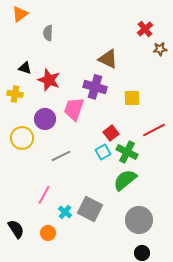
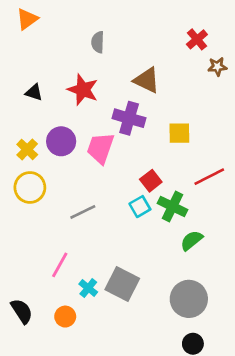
gray semicircle: (48, 33) -> (98, 42), moved
red star: (49, 80) -> (83, 90), moved
yellow cross: (15, 94) -> (27, 149), moved, turned 35
purple circle: (45, 119) -> (61, 141), moved
green semicircle: (125, 180) -> (192, 240), moved, size x0.7

